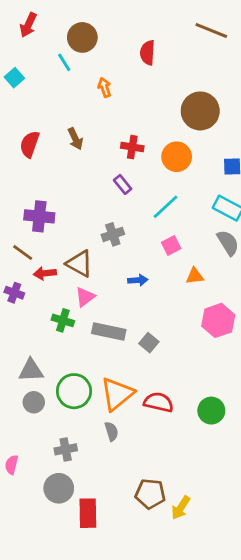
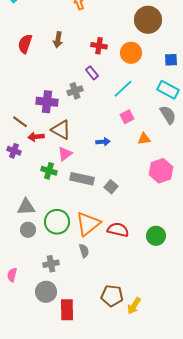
brown arrow: (75, 139) -> (58, 40), turned 35
purple cross: (39, 216) -> (47, 102), moved
gray cross: (113, 234) -> (75, 91), moved

